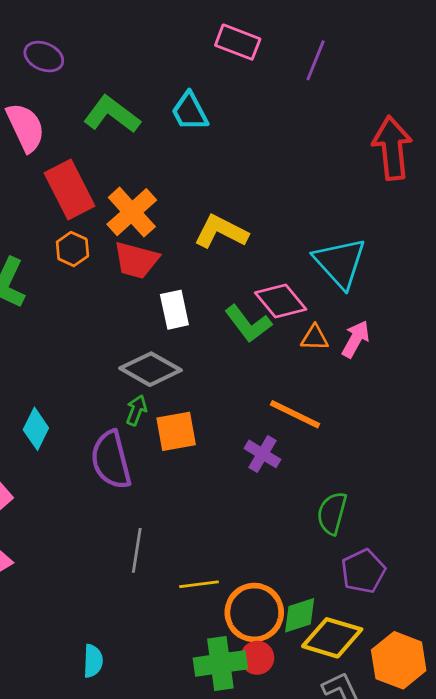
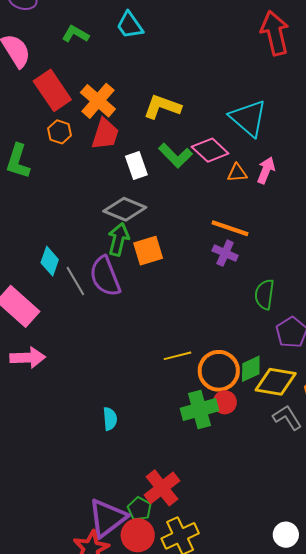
green L-shape: (112, 114) -> (75, 34), size x0.7
red trapezoid: (136, 260) -> (105, 134), turned -80
green L-shape: (248, 324) -> (175, 155), moved
green arrow: (136, 410) -> (118, 239), size x1.5
purple cross: (262, 454) -> (225, 253), moved
gray line: (137, 550) -> (75, 281), moved, turned -32

